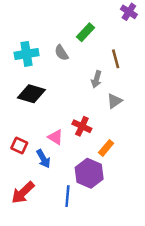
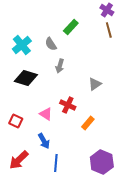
cyan cross: (27, 54) -> (22, 45), turned -30
brown line: (116, 59) -> (109, 30), moved
gray arrow: (96, 79) -> (60, 66), moved
blue arrow: (43, 159) -> (44, 141), moved
purple hexagon: (89, 173) -> (102, 162), moved

